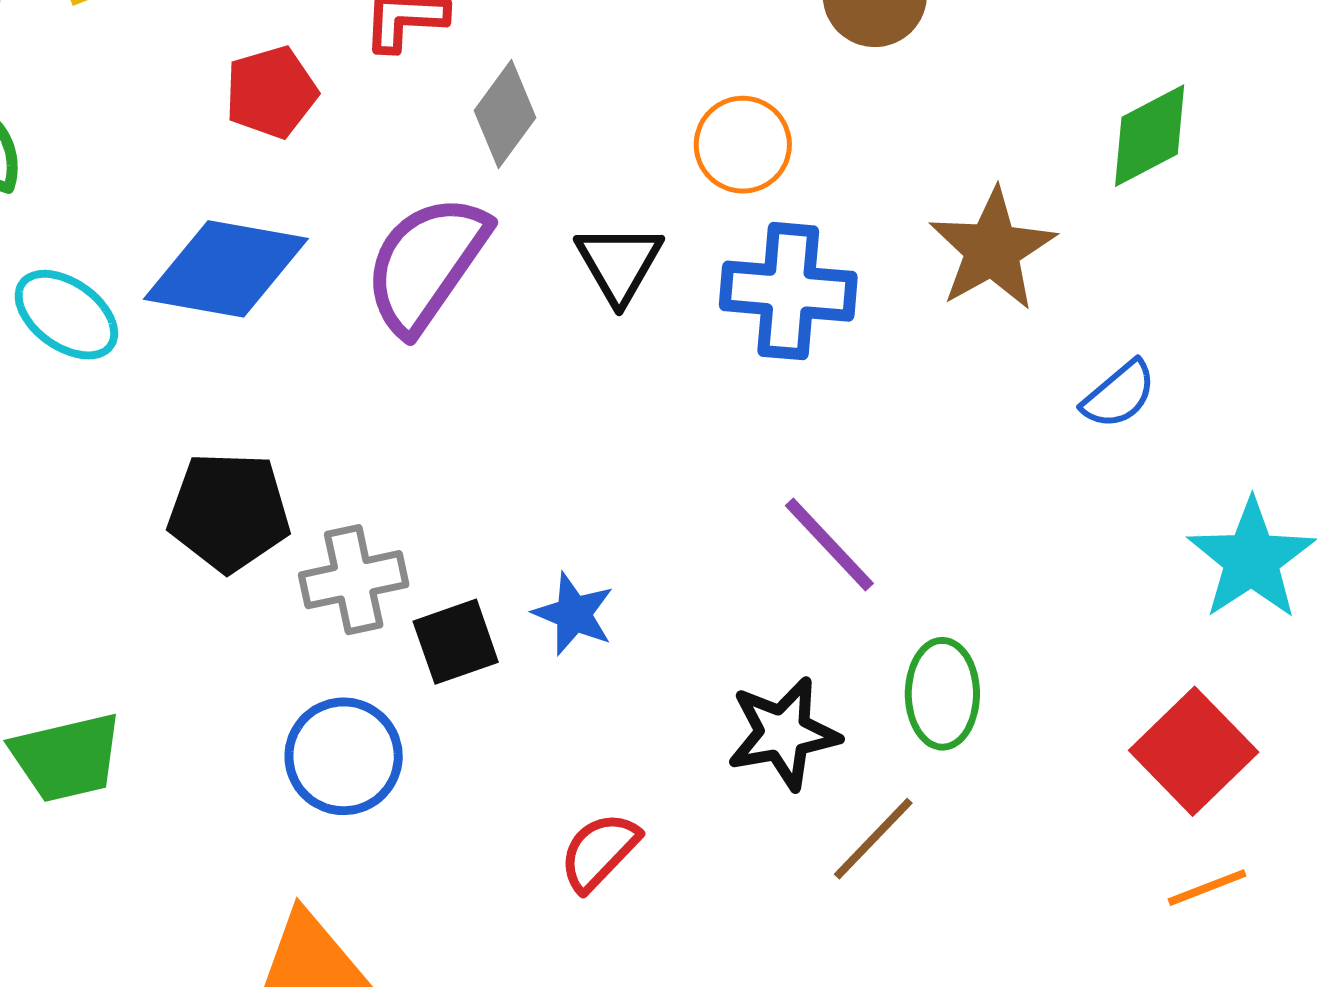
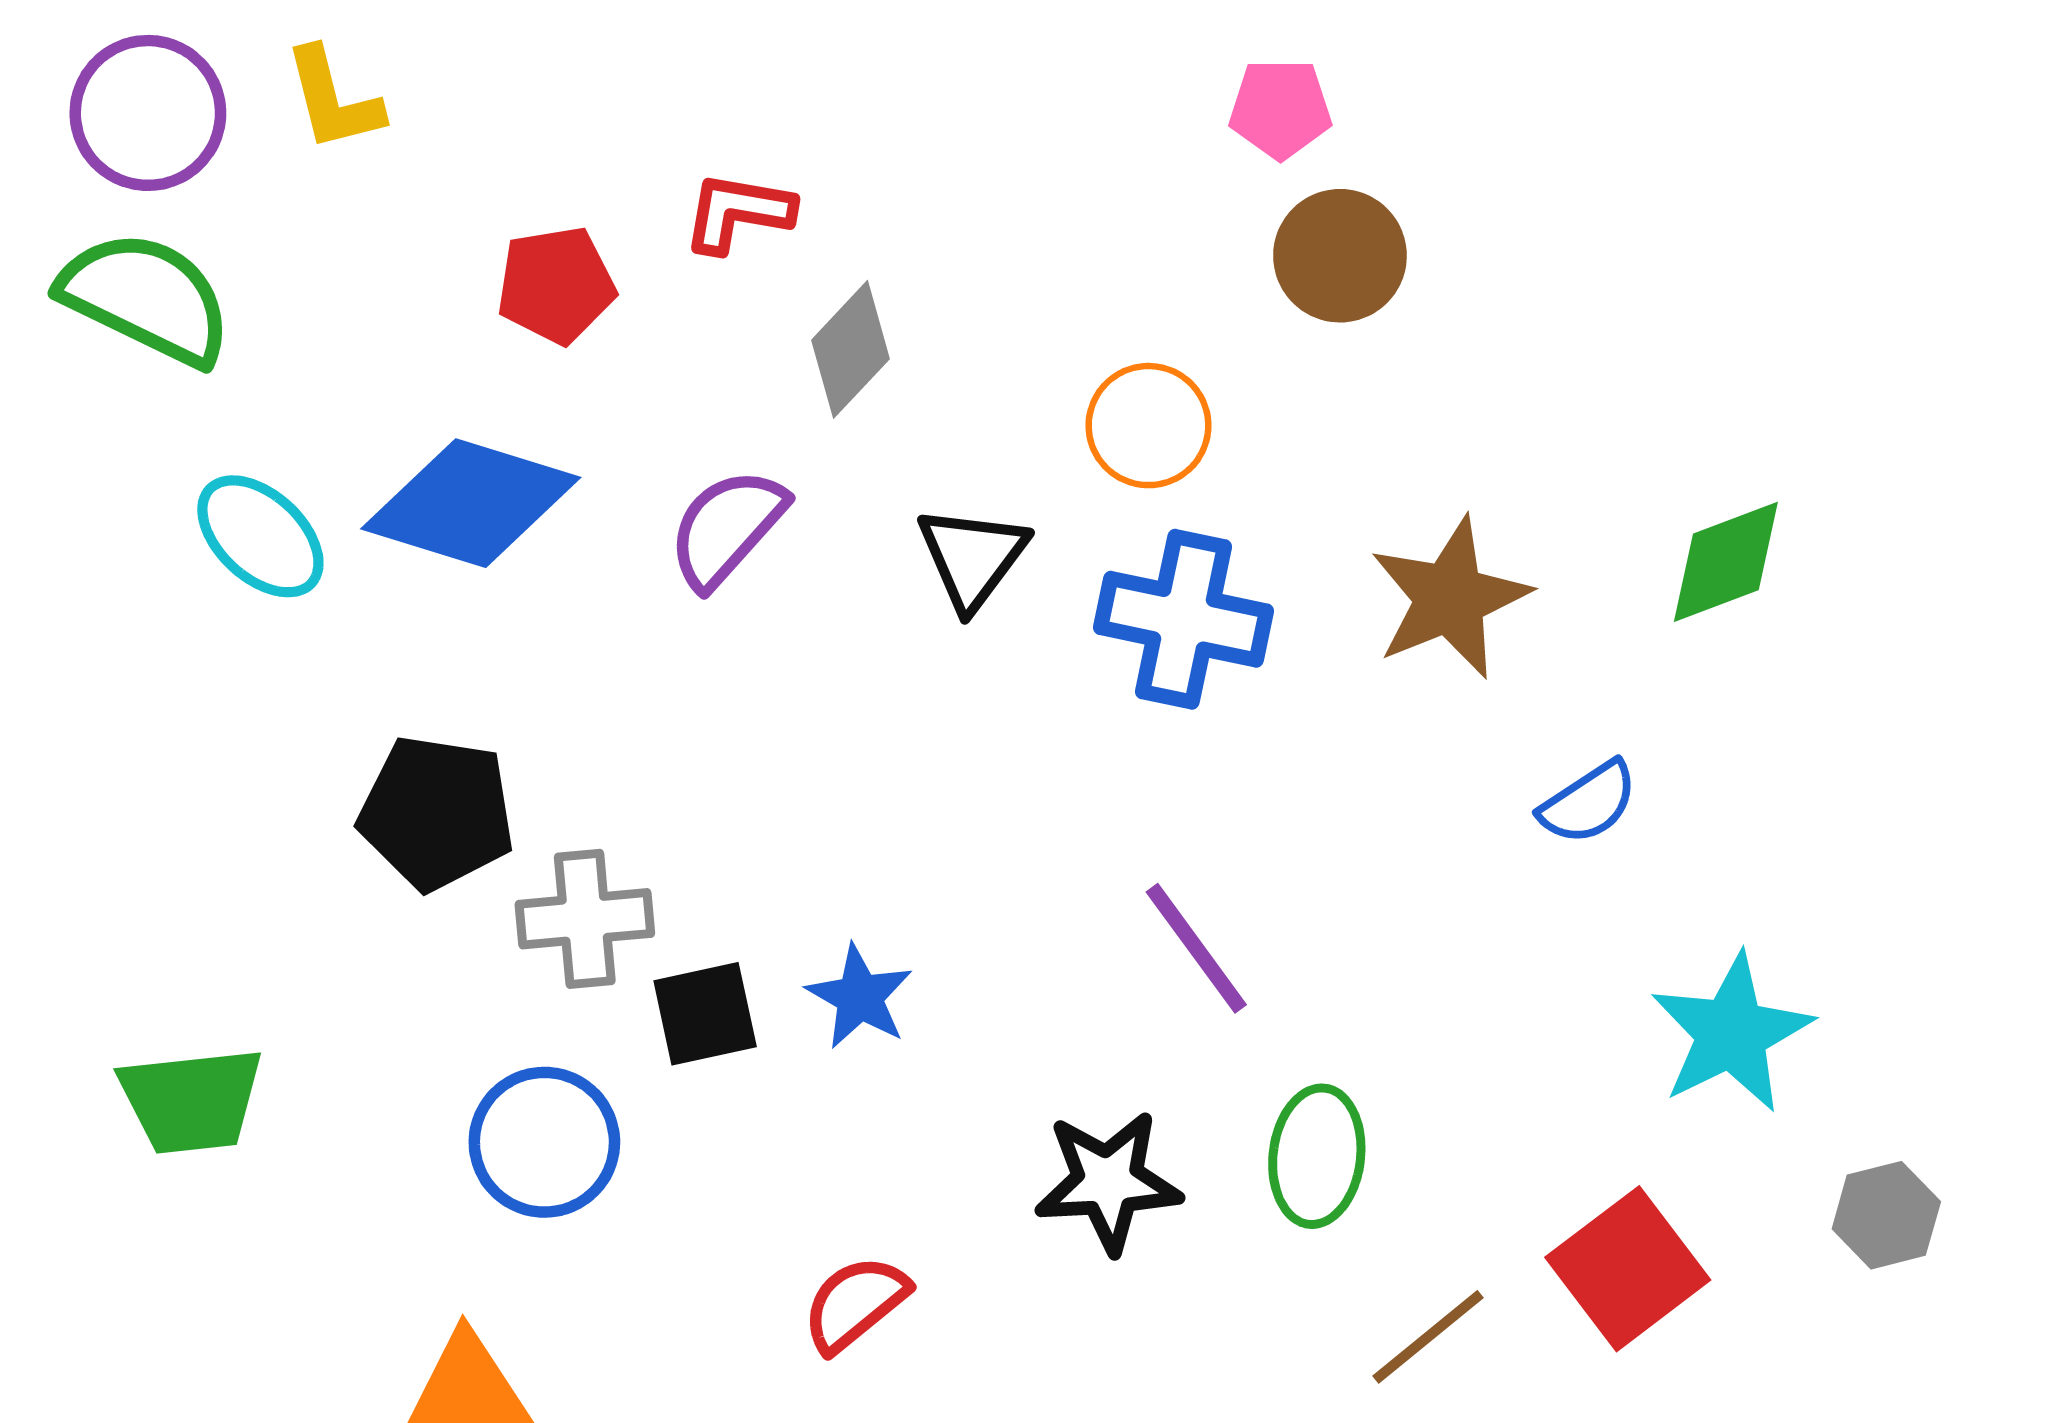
green diamond: (1150, 136) -> (1726, 562), moved
purple semicircle: (426, 264) -> (727, 528), size x0.7
brown line: (873, 839) -> (1428, 1337), moved

